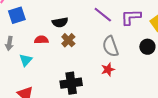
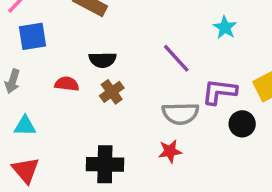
purple L-shape: (131, 17) -> (219, 92), moved
gray semicircle: (110, 46) -> (180, 113), turned -80
cyan triangle: (26, 60) -> (25, 126), moved, turned 40

